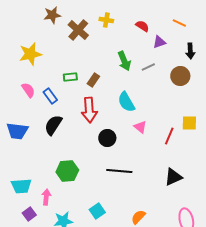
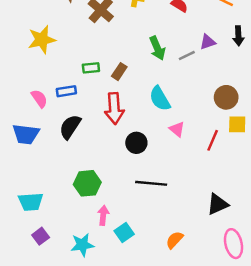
purple triangle: (159, 42) -> (208, 42), moved
brown circle: (180, 76) -> (226, 97), moved
pink semicircle: (28, 90) -> (39, 99), moved
blue rectangle: (50, 96) -> (66, 91), turned -63
black triangle: (173, 177) -> (218, 204), moved
pink arrow: (46, 197) -> (103, 215), moved

